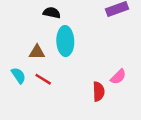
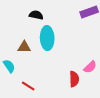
red line: (43, 79) -> (28, 86), moved

